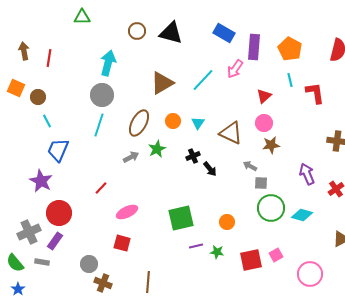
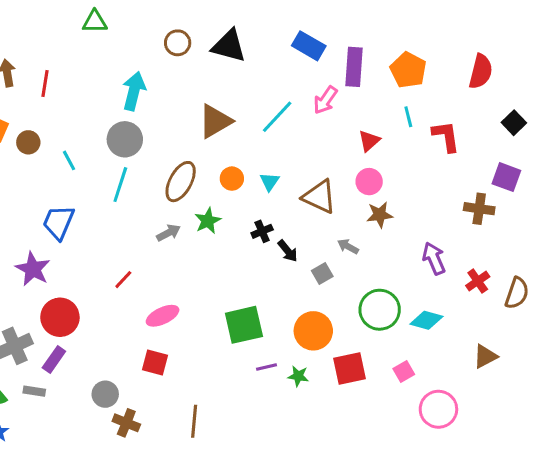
cyan line: (47, 121) -> (69, 160), moved
gray square: (261, 183) -> (322, 274), moved, turned -32
orange circle: (227, 222) -> (313, 331), size x1.6
pink square: (276, 255) -> (404, 372), moved
red square: (251, 260) -> (349, 369), moved

